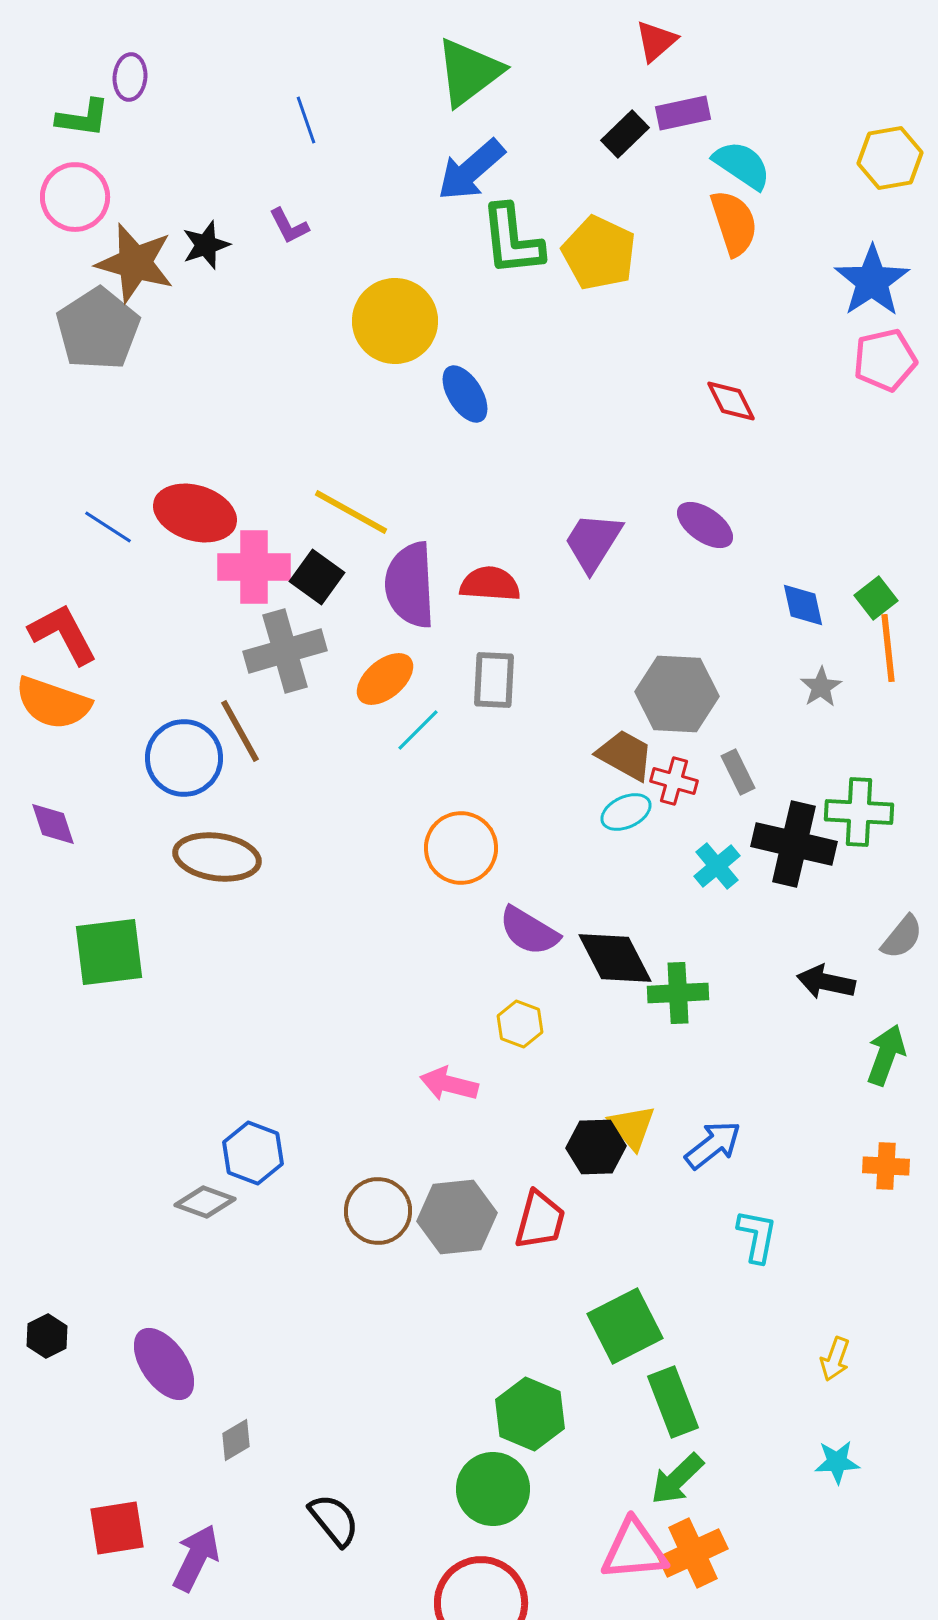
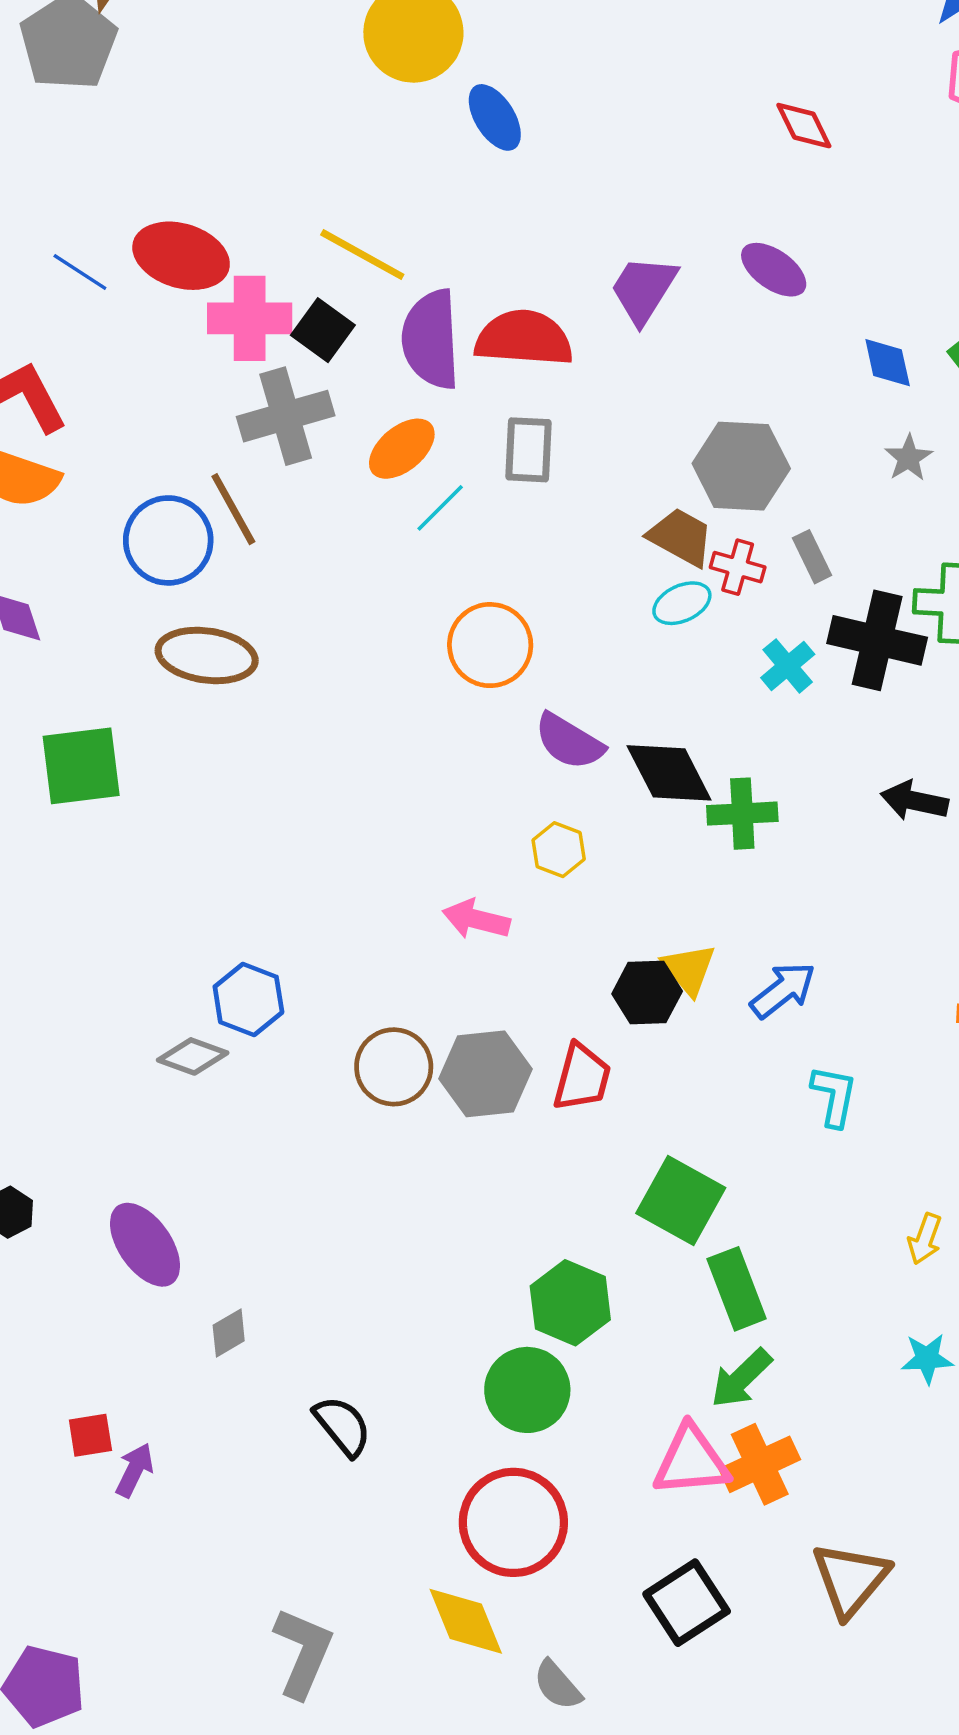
red semicircle: (490, 584) -> (524, 338), size x1.4
green square: (625, 1326) -> (681, 1201), turned -34
red square: (117, 1528) -> (90, 1435), size x0.7
purple arrow: (196, 1558) -> (135, 1470), moved, size x0.7

